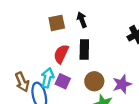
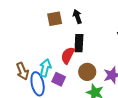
red semicircle: (61, 54) -> (68, 55), moved
purple square: (63, 81) -> (59, 79), moved

